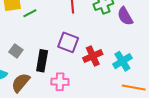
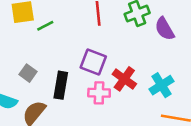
red cross: (93, 56) -> (124, 79), turned -30
pink cross: (60, 82) -> (99, 93), moved

